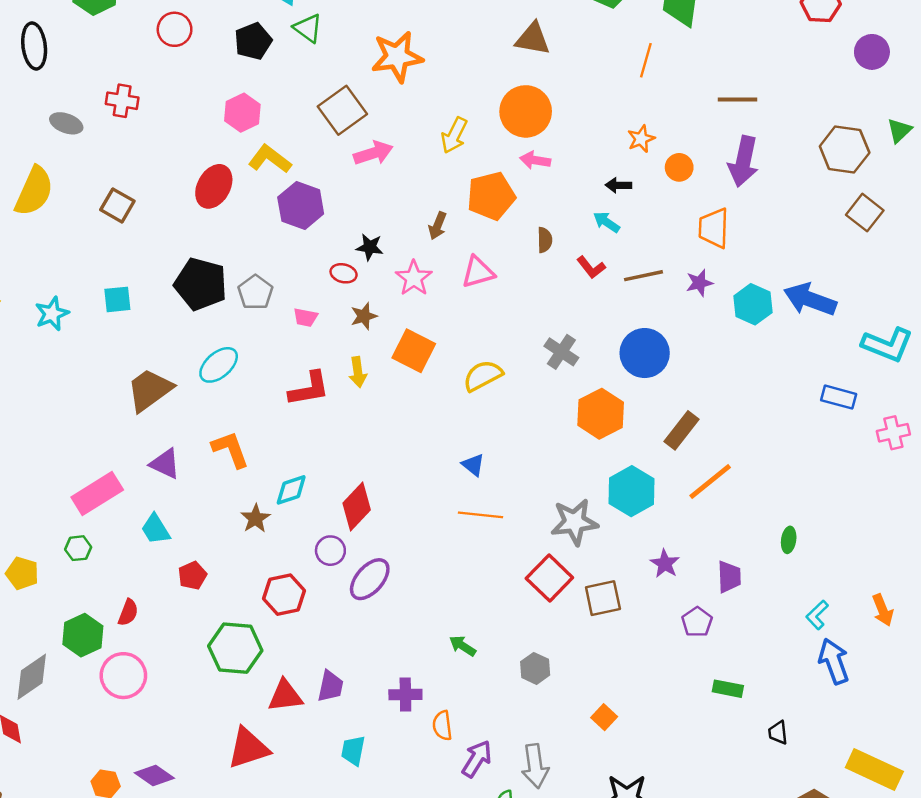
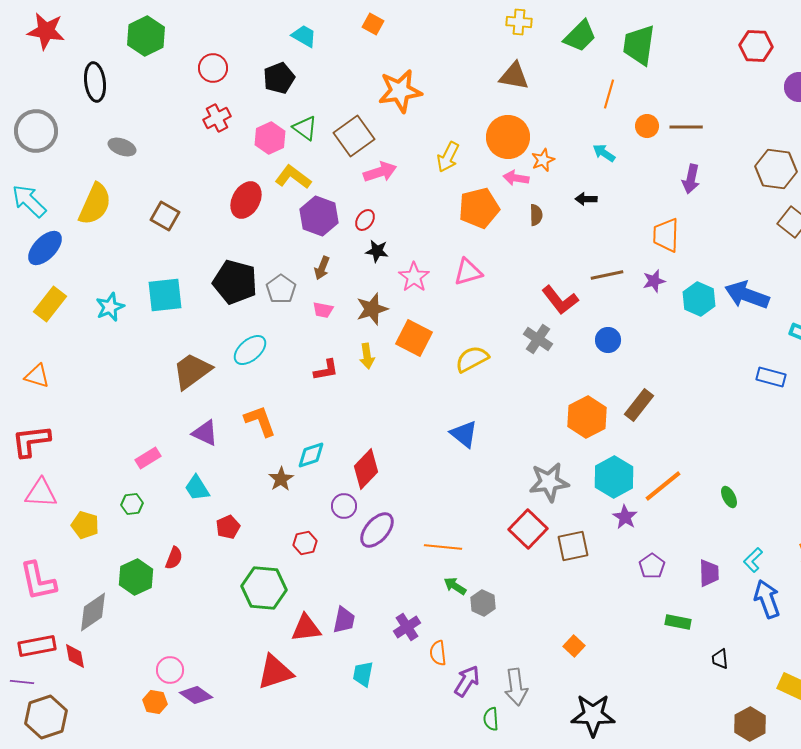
green triangle: (308, 28) -> (305, 128), moved
red cross: (122, 101) -> (217, 118), moved, turned -36
orange star: (641, 139) -> (543, 160), moved
purple arrow: (743, 161) -> (691, 179), size x0.7
orange circle: (679, 167) -> (647, 126), moved
cyan arrow: (607, 222) -> (604, 153), moved
brown arrow: (438, 226) -> (322, 268), moved
brown semicircle: (545, 240) -> (536, 215), moved
red L-shape: (591, 267) -> (560, 300), moved, size x1.5
red ellipse: (344, 273) -> (365, 220), moved, turned -70
cyan square: (117, 299) -> (165, 295), size x1.5
brown star: (364, 316) -> (372, 309), size x1.4
blue circle: (645, 353) -> (608, 340), size x0.6
red L-shape: (309, 389) -> (326, 370), size x0.7
orange hexagon: (601, 414) -> (587, 417), moved
blue triangle: (473, 465) -> (464, 434), size x1.4
orange line: (710, 482) -> (663, 486), moved
cyan hexagon: (632, 491) -> (614, 477), moved
pink rectangle: (97, 493) -> (148, 458), size x0.6
orange line: (480, 515) -> (443, 547), moved
green ellipse: (789, 540) -> (729, 497), turned -35
purple trapezoid: (729, 577) -> (709, 573), moved
red hexagon: (284, 595) -> (305, 543), size x0.7
gray hexagon: (535, 668) -> (483, 603), moved
pink circle: (123, 676) -> (170, 670), moved, size x0.7
purple cross: (405, 695) -> (407, 627), turned -32

